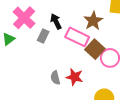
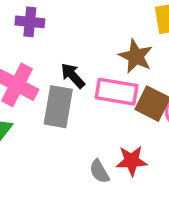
gray rectangle: (43, 36) -> (58, 107), size x1.6

